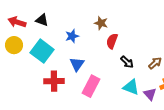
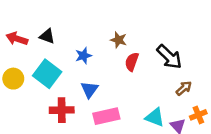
yellow circle: (14, 45) -> (13, 79), moved
black arrow: (127, 62) -> (169, 57), moved, size x1.6
pink rectangle: (91, 86) -> (106, 116), turned 50

